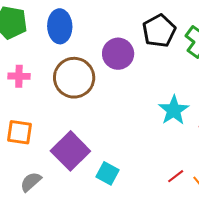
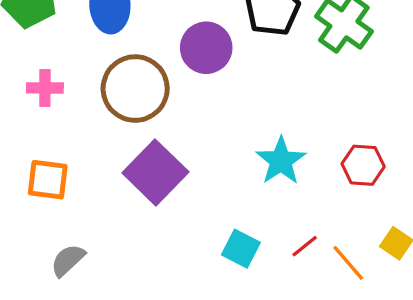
cyan star: (174, 110) -> (281, 161), moved
purple square: (70, 151) -> (155, 172), moved
cyan square: (107, 173) -> (241, 249), moved

